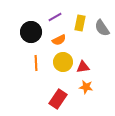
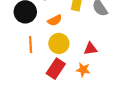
red triangle: (83, 67) -> (90, 49), moved
red rectangle: (58, 99) -> (56, 69), moved

